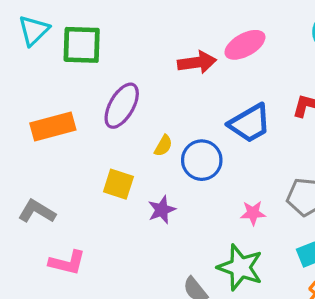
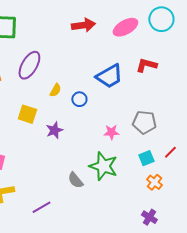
pink ellipse: (245, 45) -> (125, 27), moved
red arrow: (197, 62) -> (83, 25), moved
blue circle: (202, 160) -> (79, 99), size x0.6

